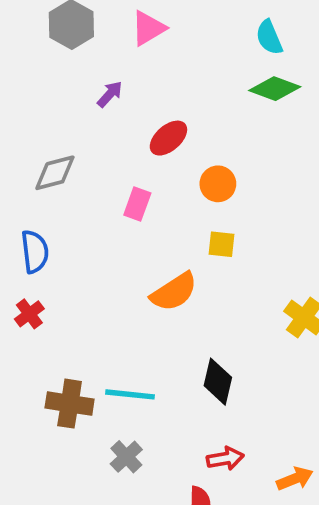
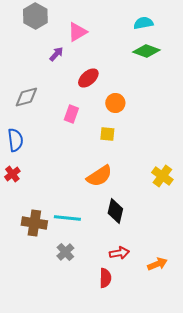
pink triangle: (148, 28) -> (77, 32), moved
cyan semicircle: (269, 37) -> (143, 23), turned 102
yellow square: (222, 244) -> (107, 134), moved
orange semicircle: (174, 292) -> (99, 176), moved

